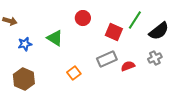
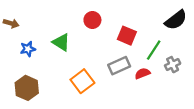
green line: (135, 20) -> (154, 50), moved
black semicircle: (159, 31) -> (176, 20), moved
orange square: (74, 73) -> (82, 81), size x1.5

